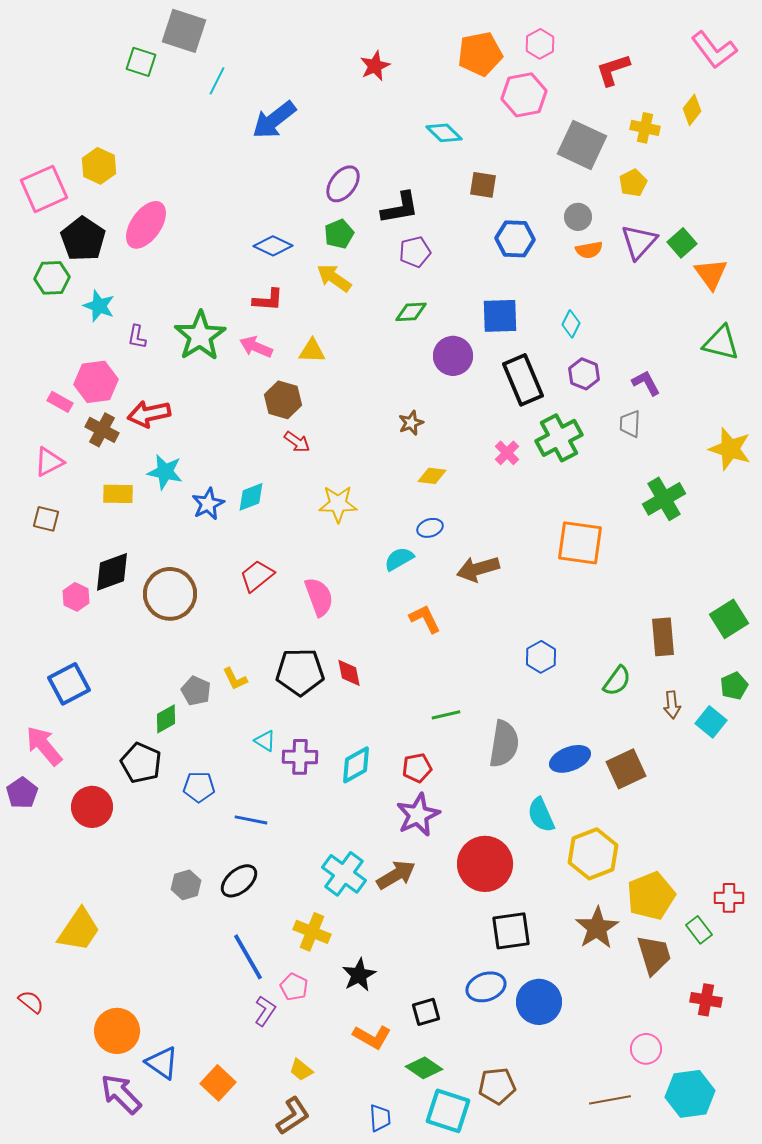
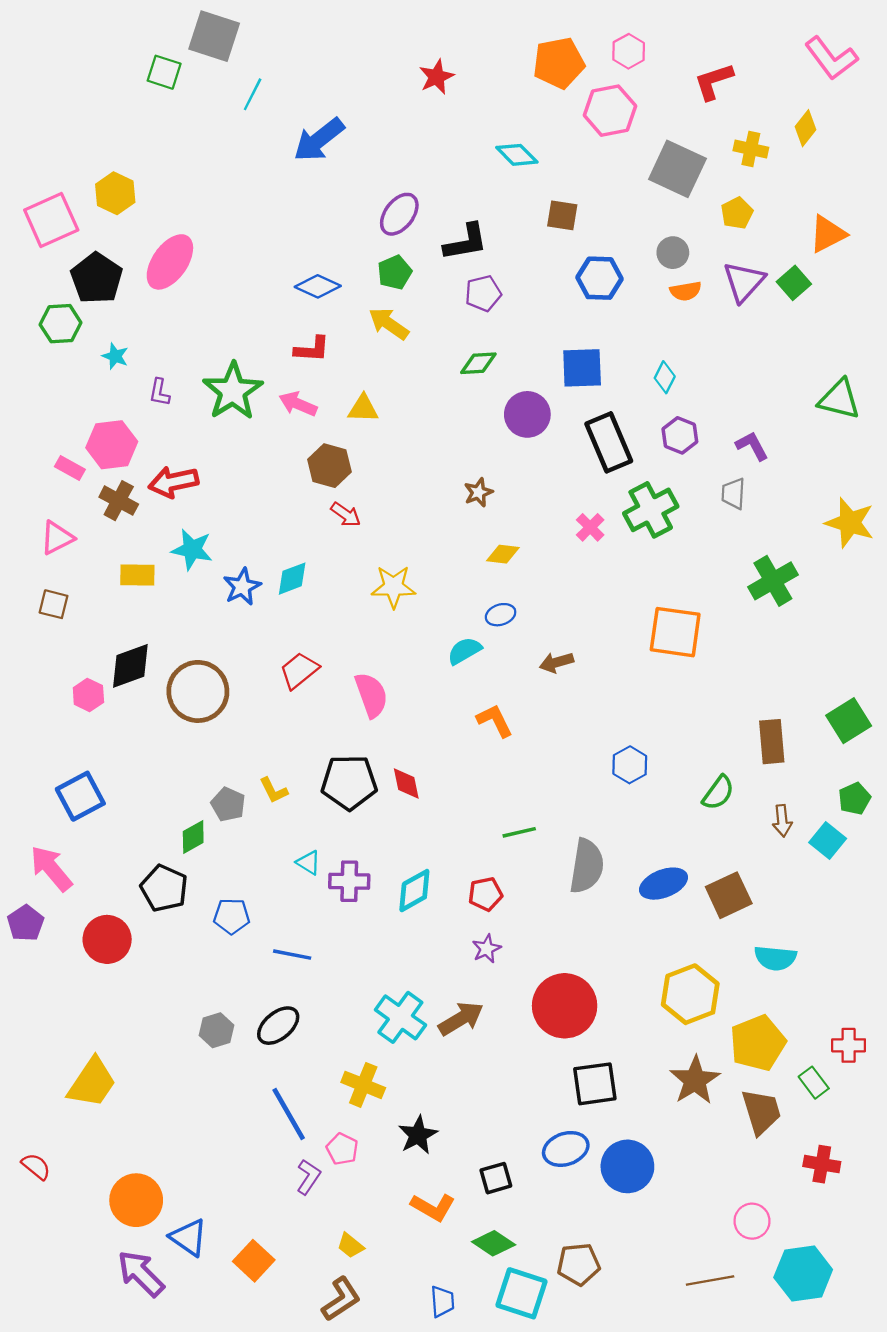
orange triangle: (711, 274) -> (828, 234), moved, turned 39
cyan star: (99, 306) -> (115, 356), size x0.7
brown arrow: (478, 569) -> (556, 662), size x0.7
purple star: (418, 815) -> (487, 949), size x0.6
cyan semicircle: (541, 815) -> (775, 958), moved, turned -60

